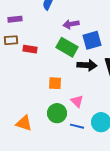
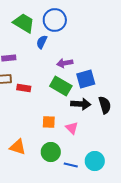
pink triangle: (77, 101) -> (72, 128), moved
orange triangle: (24, 123) -> (18, 147), moved

